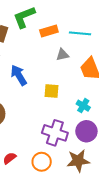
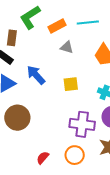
gray triangle: (63, 55) -> (67, 47), moved, turned 40

